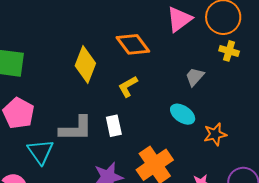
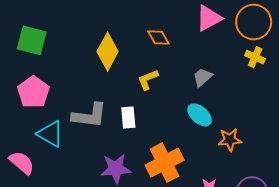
orange diamond: (133, 44) -> (158, 38), size x0.7
gray trapezoid: (195, 77) -> (203, 77), moved
cyan triangle: (40, 152) -> (50, 134), turned -32

